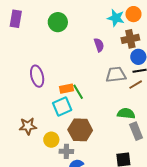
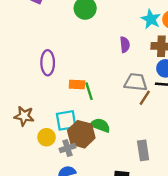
brown line: (136, 85) -> (145, 98), moved, turned -40
cyan square: (62, 107) -> (66, 120), moved
green semicircle: (126, 113) -> (100, 125), moved
gray cross: (66, 151) -> (67, 148), moved, turned -32

